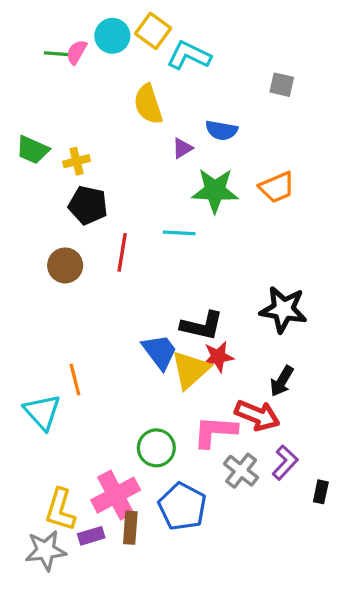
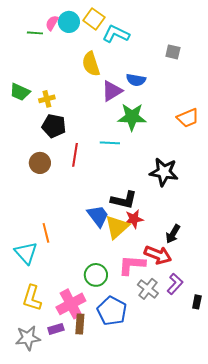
pink semicircle: (77, 52) -> (52, 23), moved
purple triangle: (182, 148) -> (112, 91), size x1.6
orange trapezoid: (277, 187) -> (188, 118), moved
black star: (283, 309) -> (164, 172), moved
yellow L-shape: (60, 510) -> (32, 298), moved

